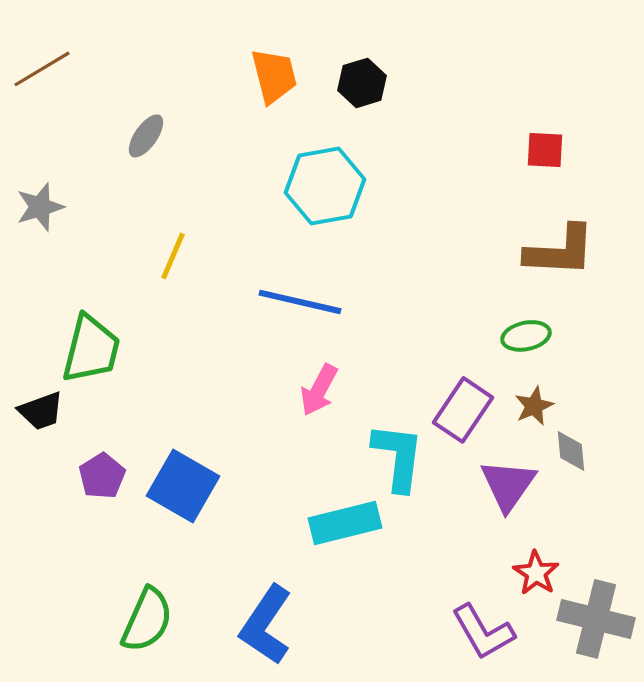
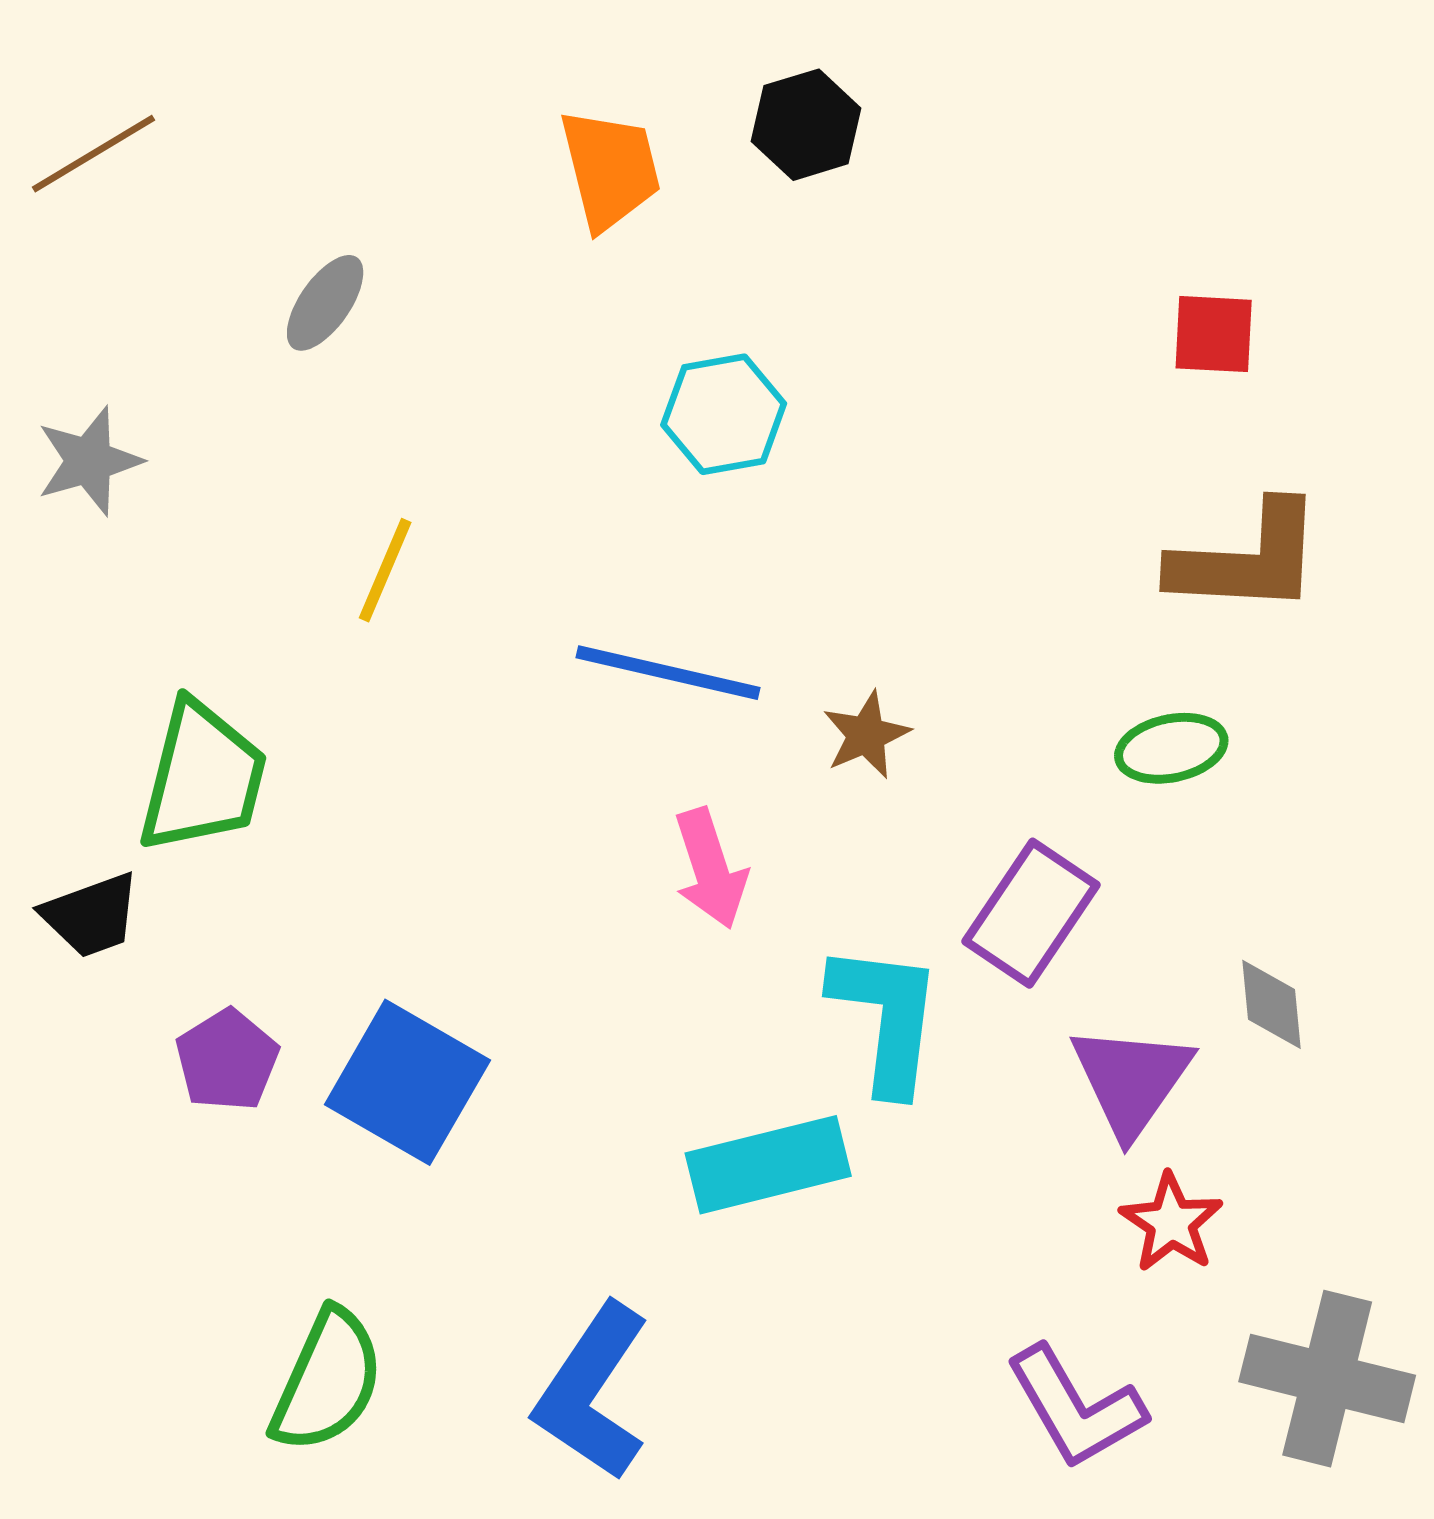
black hexagon: (362, 83) -> (806, 125), moved
cyan hexagon: (325, 186) -> (724, 414), size x0.7
pink arrow: (319, 390) -> (710, 869), turned -46
brown star: (534, 406) -> (866, 735), moved
red star: (536, 573) -> (1171, 1223), moved

